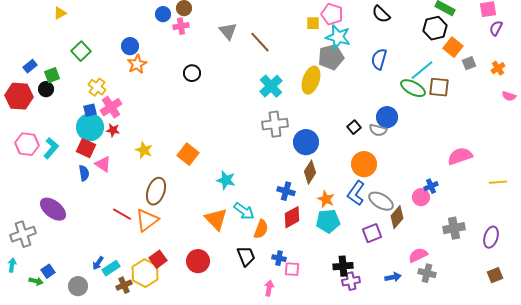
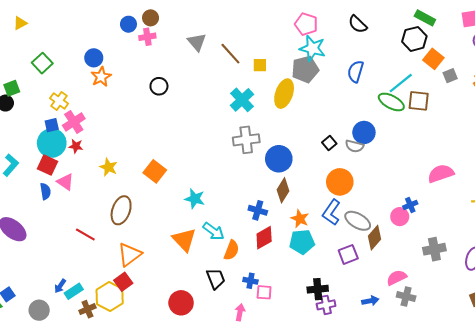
yellow square: (313, 23) -> (260, 65), moved
orange triangle: (147, 220) -> (130, 254), moved
red circle: (198, 261) -> (181, 303), moved

